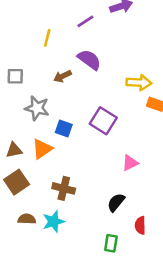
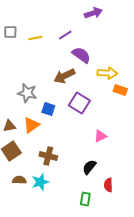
purple line: (85, 21) -> (65, 35), moved
yellow line: (47, 38) -> (35, 38), turned 64
purple semicircle: (89, 60) -> (81, 55), moved
gray square: (15, 76) -> (10, 32), moved
brown arrow: (62, 76) -> (64, 76), moved, size x1.5

